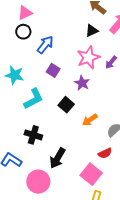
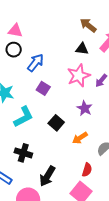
pink triangle: (25, 13) -> (15, 31), turned 35
black triangle: (92, 31) -> (82, 49), turned 32
purple star: (82, 83) -> (85, 108), moved
red semicircle: (105, 153) -> (87, 170), moved, turned -48

